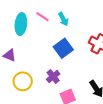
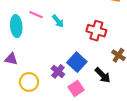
cyan arrow: (63, 19) -> (58, 21), moved
blue square: (63, 48) -> (77, 62), moved

